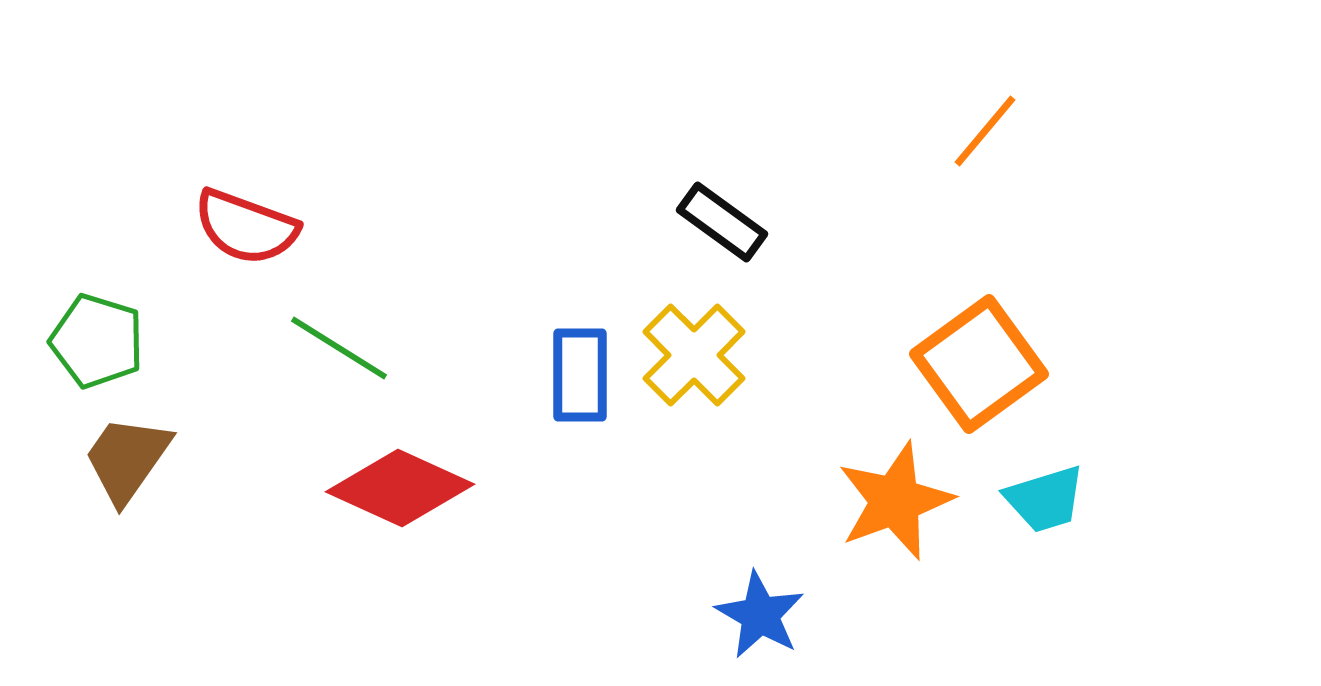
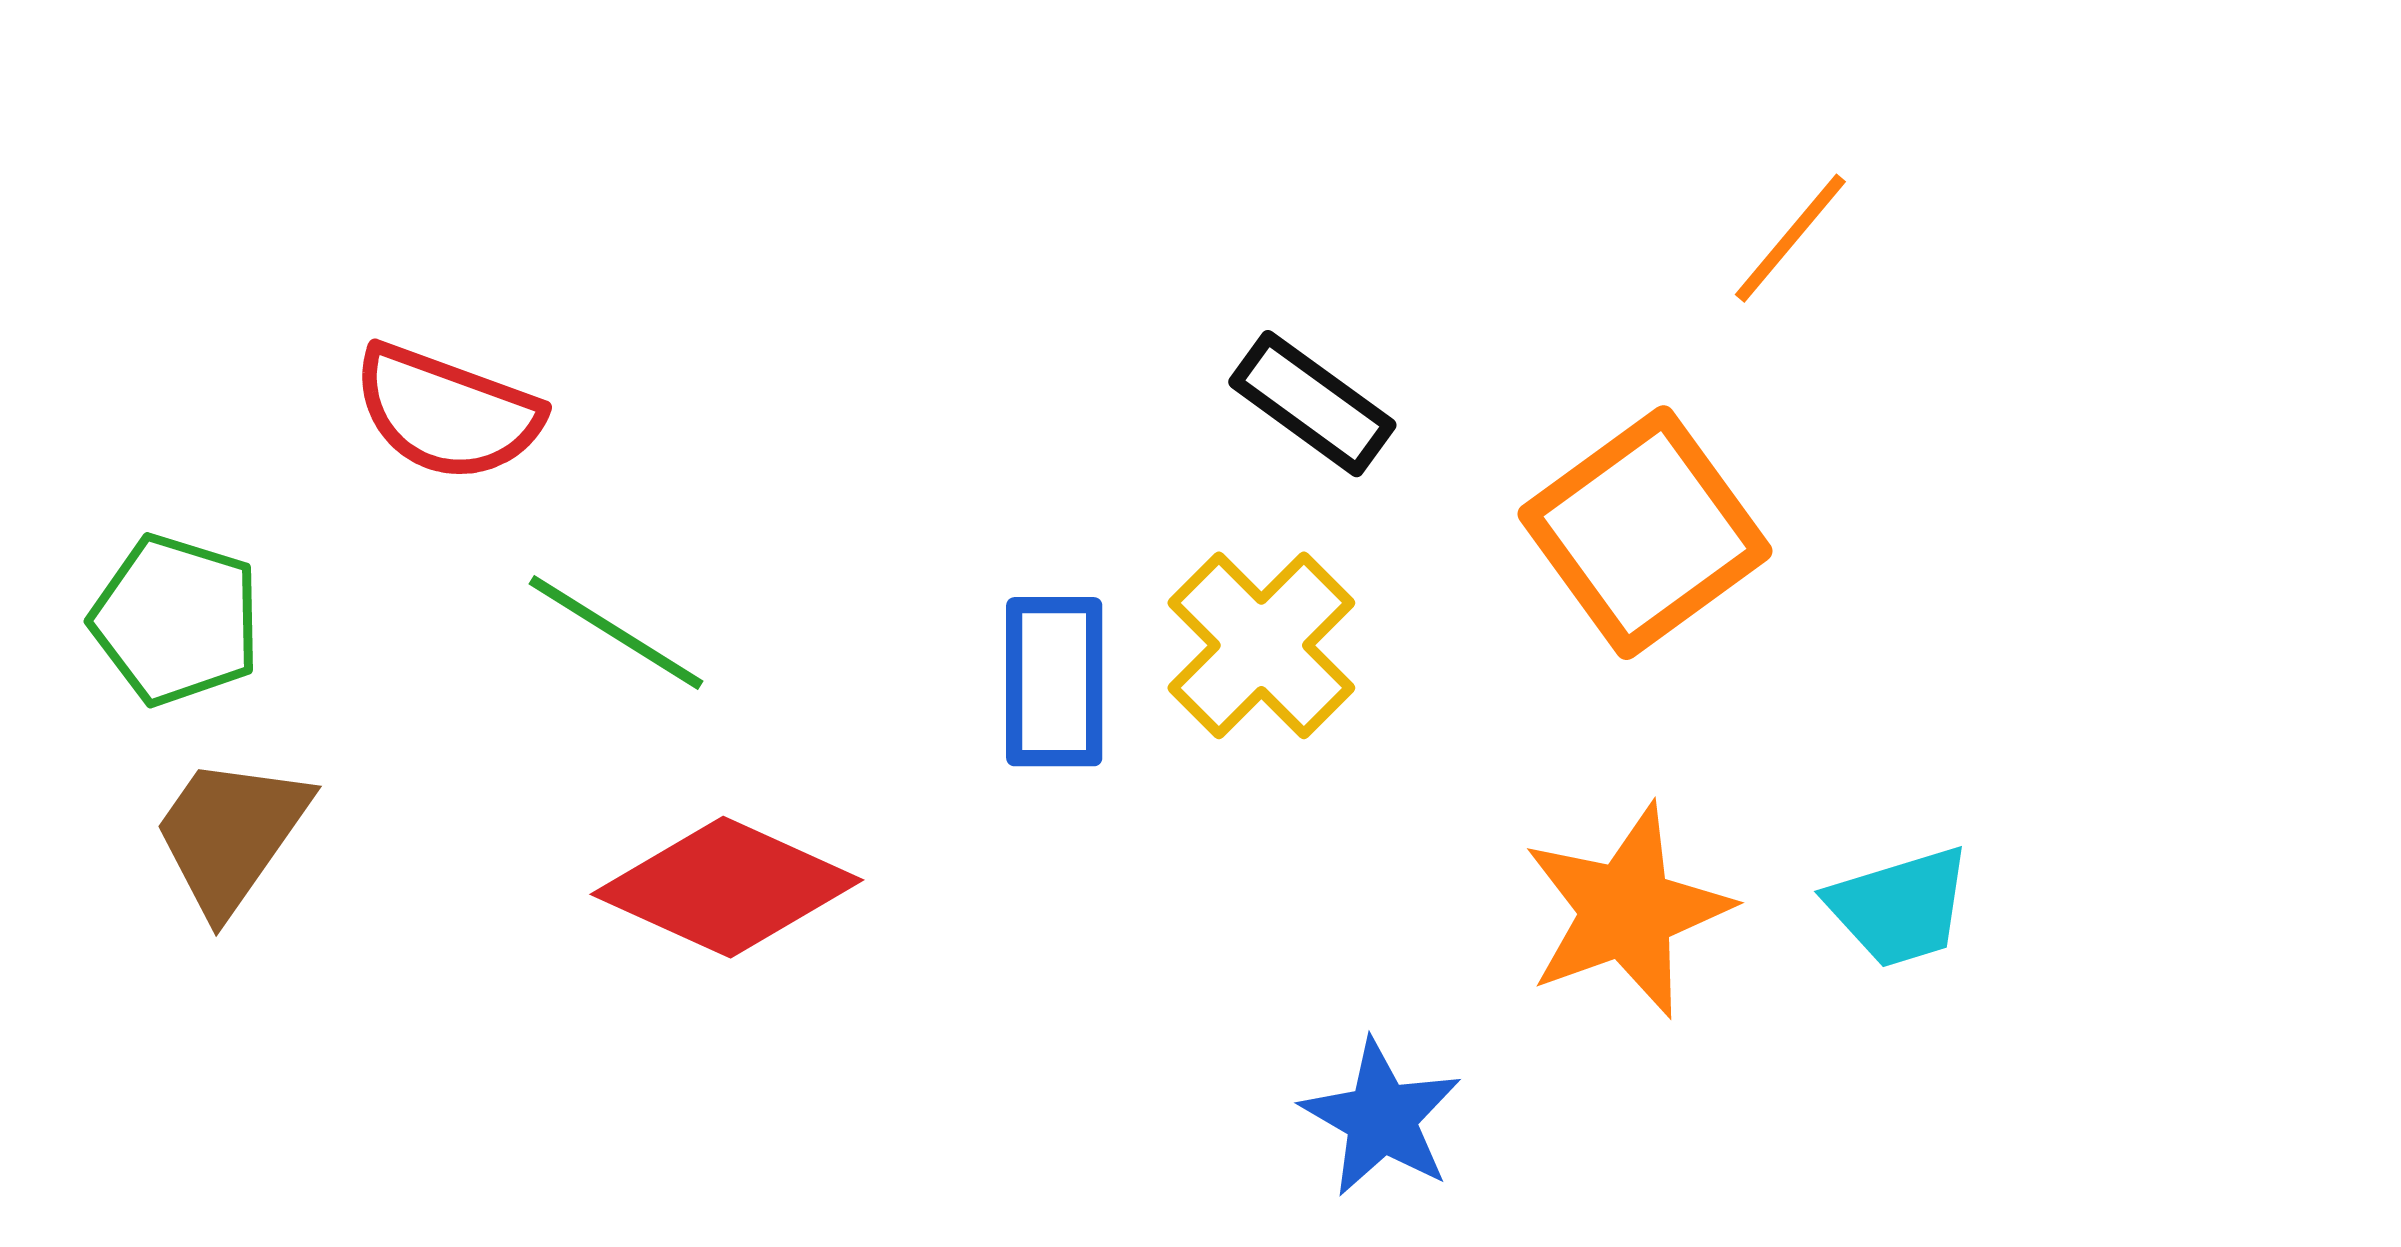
orange square: (979, 364) -> (1645, 533), moved

